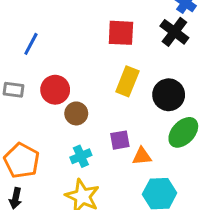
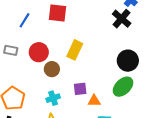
red square: (121, 33) -> (57, 13), moved
yellow rectangle: (127, 81) -> (75, 50), moved
black circle: (169, 95) -> (128, 61), moved

